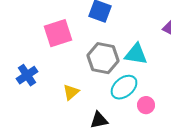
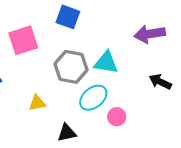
yellow triangle: (71, 92) -> (37, 103), turned 30

